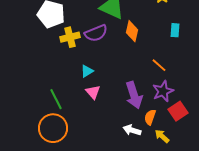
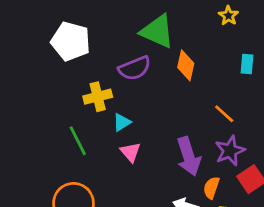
yellow cross: (70, 37) -> (98, 97), moved
green line: (56, 99) -> (78, 141), moved

